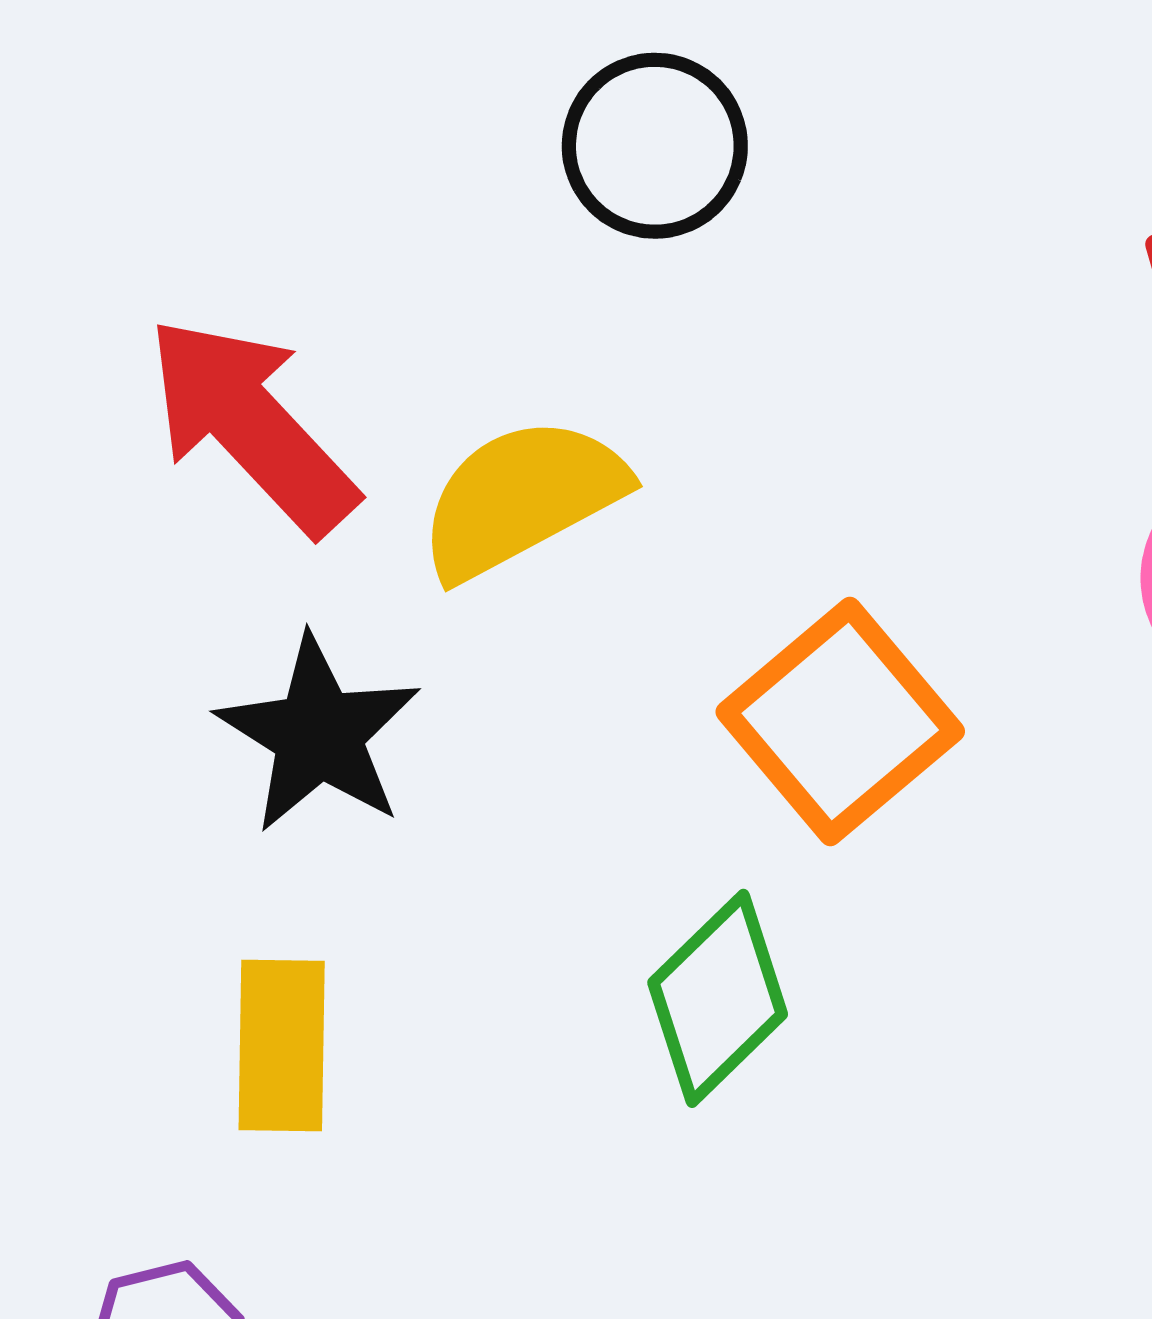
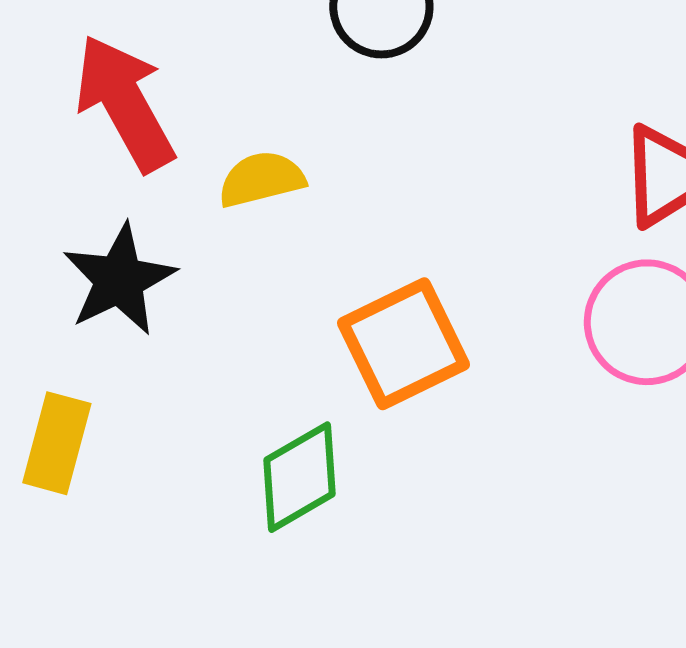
yellow semicircle: (522, 498) -> (261, 179), size x0.7

